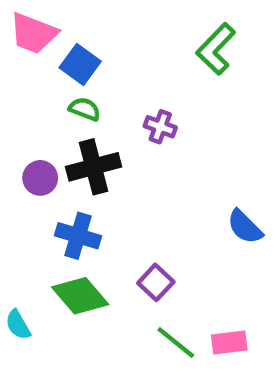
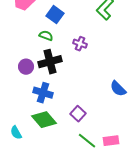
blue square: (80, 65) -> (55, 15), moved

